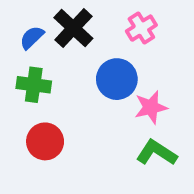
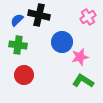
black cross: (73, 28) -> (39, 15), turned -30
pink cross: (141, 28) -> (88, 17), moved

